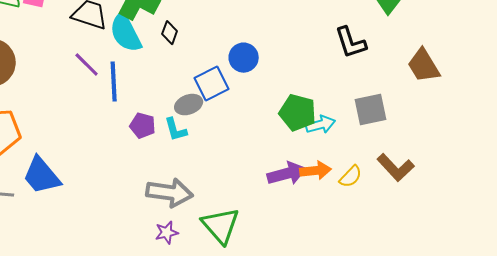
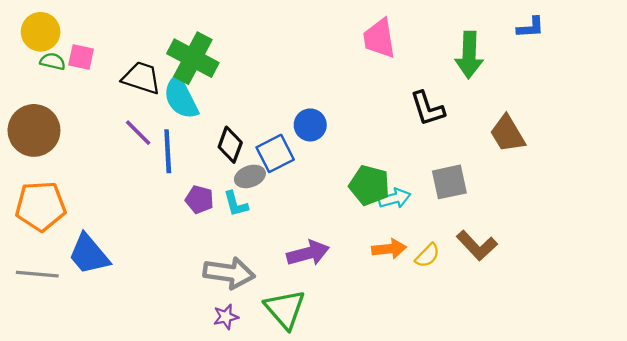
black diamond: (170, 33) -> (230, 145), moved, size x1.4
purple arrow: (287, 174) -> (308, 253), moved

